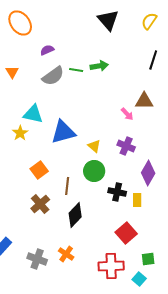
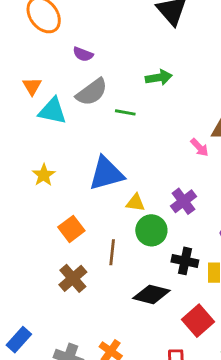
purple semicircle: (47, 50) -> (83, 54), turned -136
green line: (76, 70) -> (125, 112), moved
cyan triangle: (33, 114) -> (52, 111), moved
yellow triangle: (94, 146) -> (135, 203), moved, turned -32
purple cross: (126, 146) -> (183, 201), moved, turned 30
black diamond: (75, 215) -> (151, 294), moved, turned 60

